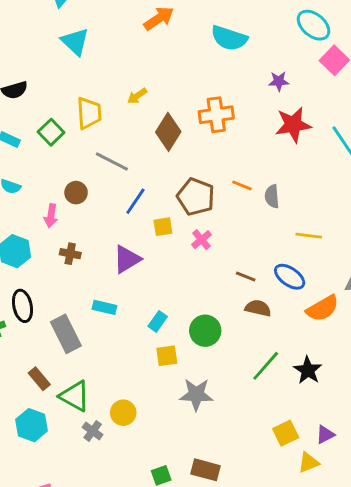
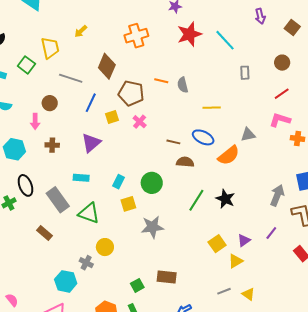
brown diamond: (168, 132) -> (107, 66), moved
green triangle: (75, 396) -> (89, 213), moved
cyan hexagon: (32, 425) -> (66, 281), moved

